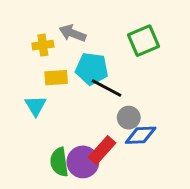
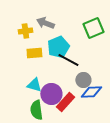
cyan pentagon: (92, 69) -> (58, 47), turned -30
cyan triangle: (36, 106) -> (34, 85), moved, turned -42
purple circle: (83, 162) -> (51, 94), moved

